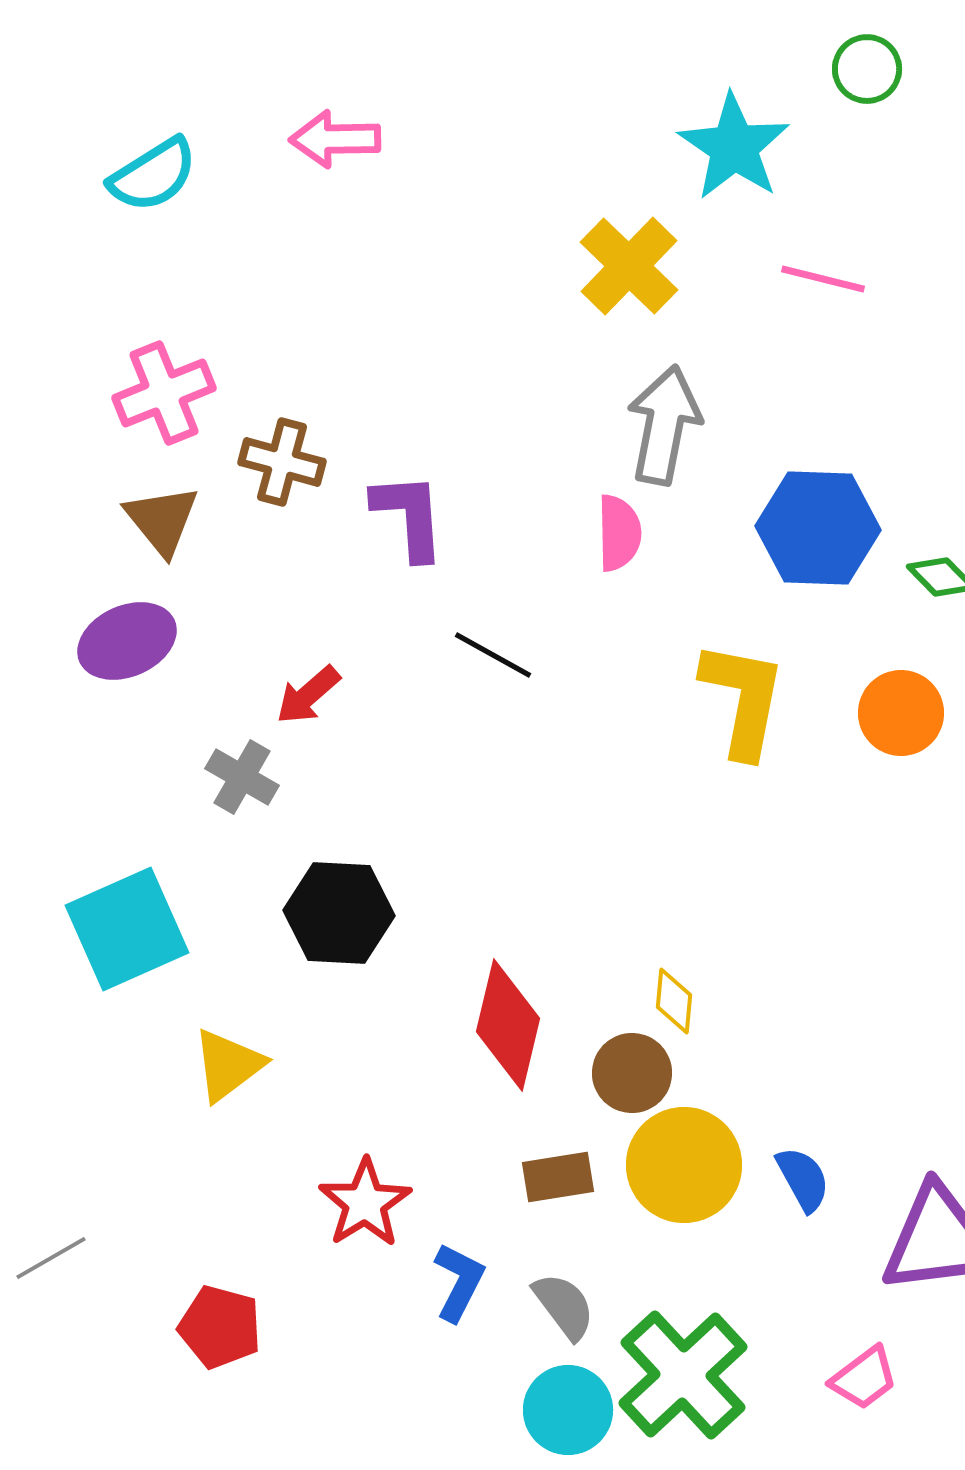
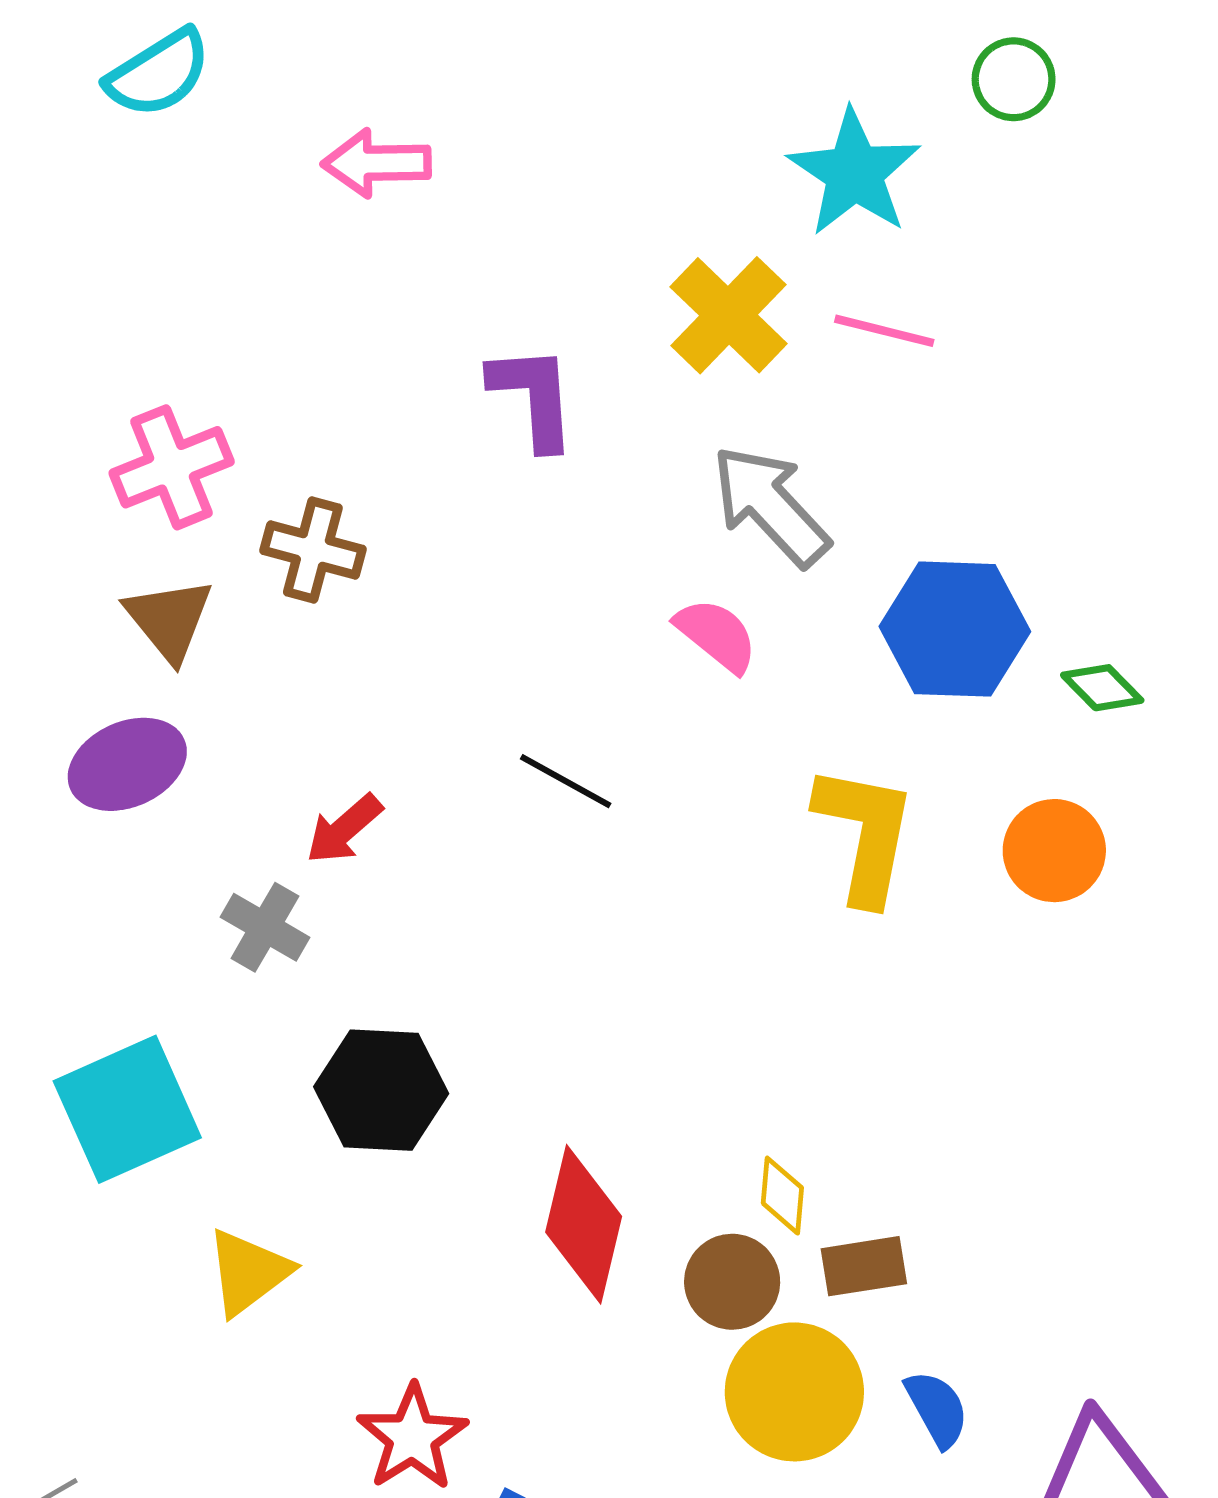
cyan semicircle: (153, 175) -> (158, 73), moved
pink line: (823, 279) -> (884, 331), moved
gray arrow: (664, 425) -> (770, 506), turned -54
purple L-shape: (409, 516) -> (533, 397), moved
pink semicircle: (619, 533) -> (717, 635), turned -50
brown rectangle: (558, 1177) -> (864, 1266), moved

